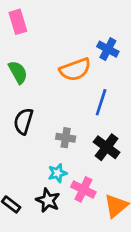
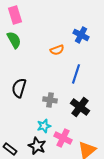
orange semicircle: (75, 70) -> (57, 50), size x0.6
green semicircle: (18, 72) -> (14, 40), moved

